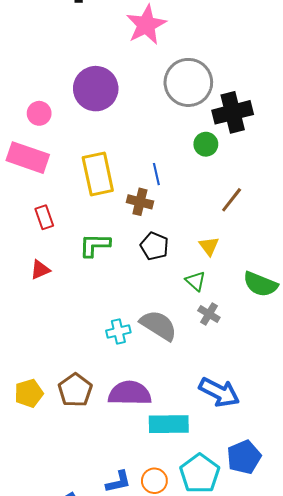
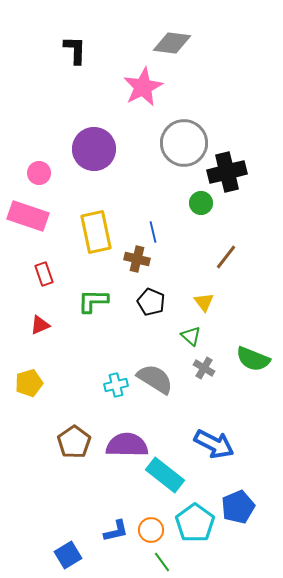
green semicircle: (260, 284) -> (253, 359), moved
yellow pentagon: (29, 393) -> (29, 383), moved
cyan rectangle: (169, 424) -> (165, 475), turned 39

